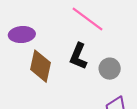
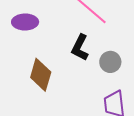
brown diamond: (41, 66) -> (41, 75), moved

